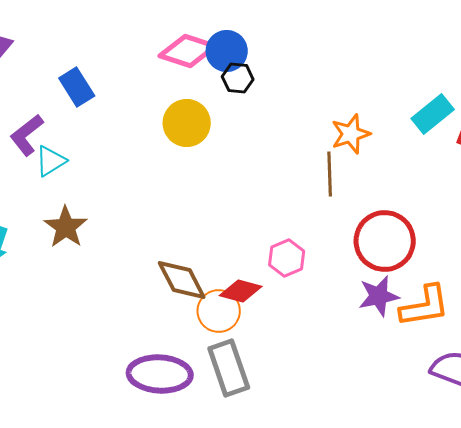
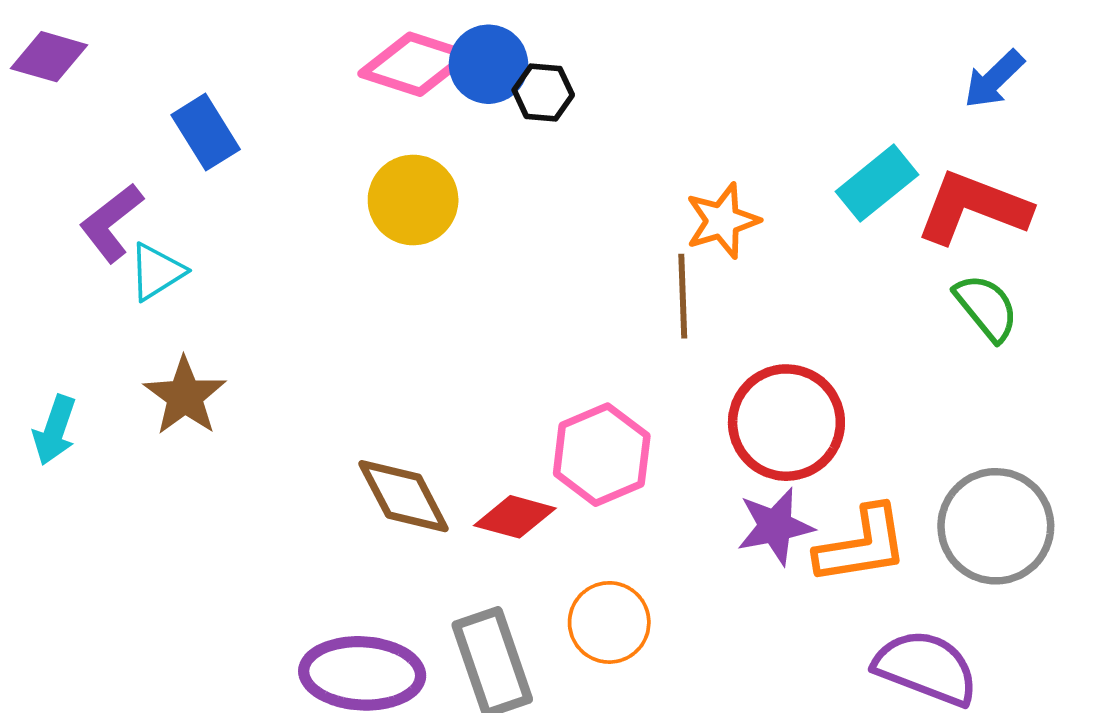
black hexagon: (238, 78) -> (543, 92), moved
pink hexagon: (287, 258) -> (602, 455), size x1.4
orange circle: (219, 311) -> (609, 622), moved

